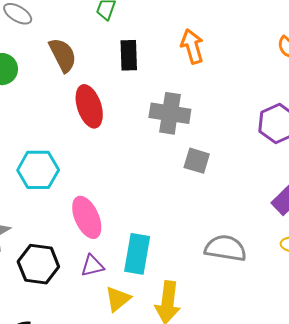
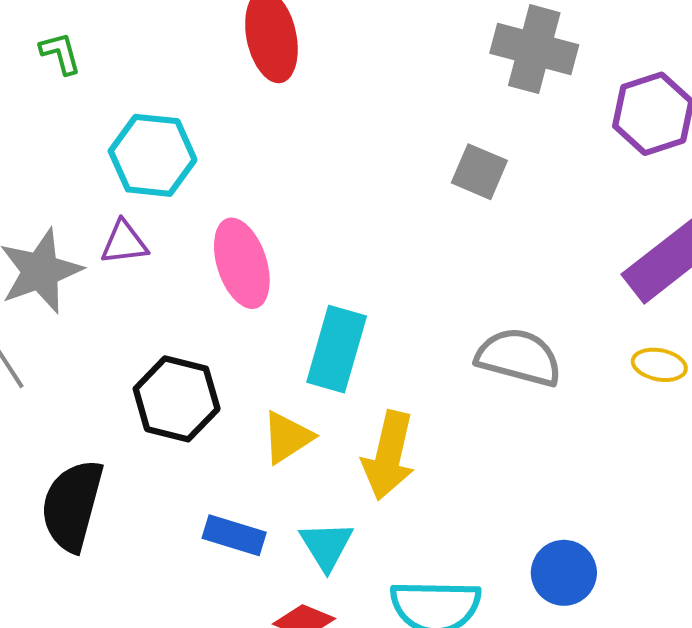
gray cross: (170, 113) -> (534, 49), moved
black hexagon: (38, 264) -> (177, 399), moved
purple triangle: (92, 266) -> (124, 243), moved

